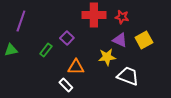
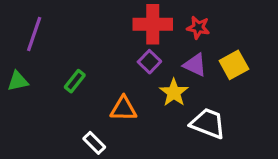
purple square: (67, 38) -> (149, 62), moved
yellow star: (107, 57) -> (174, 92), turned -30
white rectangle: (66, 85) -> (94, 143), moved

